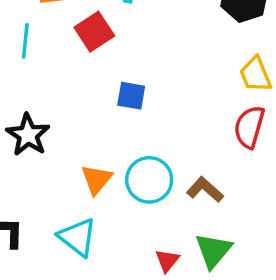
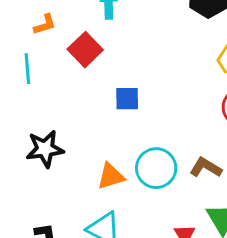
black star: (28, 135) -> (45, 149), turned -30
orange triangle: (97, 179) -> (111, 176), turned 44

